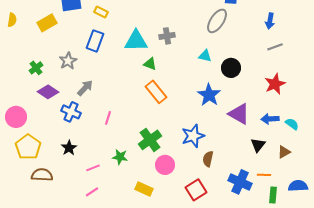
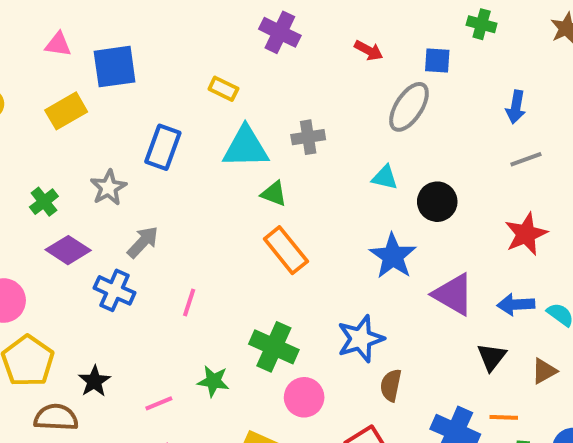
yellow rectangle: (101, 12) -> (223, 89), moved
green cross: (150, 140) -> (274, 347), turned -30
black star: (69, 148) -> (94, 381), moved

